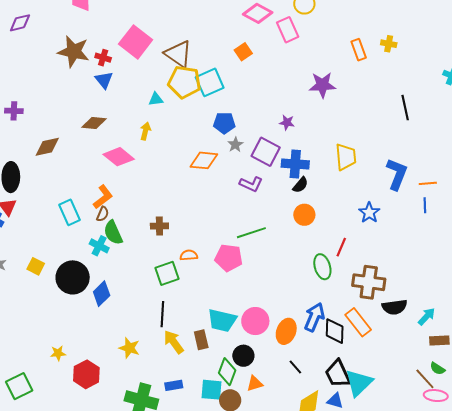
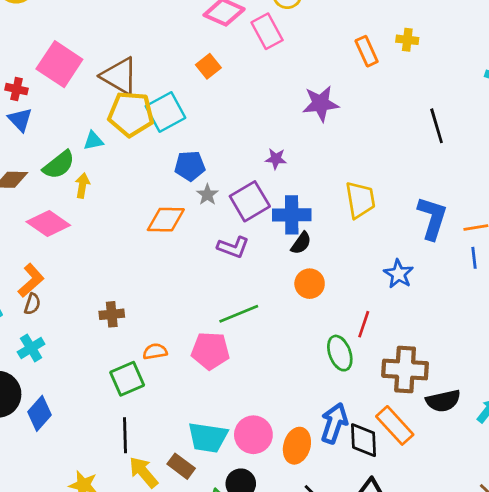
purple square: (266, 152) -> (250, 201), turned 36
green semicircle: (113, 233) -> (59, 165), moved, turned -100
cyan cross: (99, 246) -> (31, 348), turned 36
brown rectangle: (201, 340) -> (181, 466), turned -36

